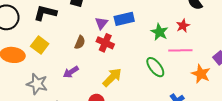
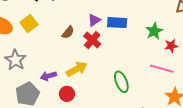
green star: (159, 32) -> (154, 31), moved
green ellipse: (155, 67) -> (121, 82), moved
purple arrow: (71, 72) -> (48, 76), moved
yellow arrow: (112, 77) -> (77, 69), moved

